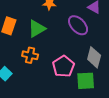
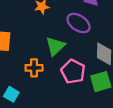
green triangle: (37, 29) -> (55, 46), moved

